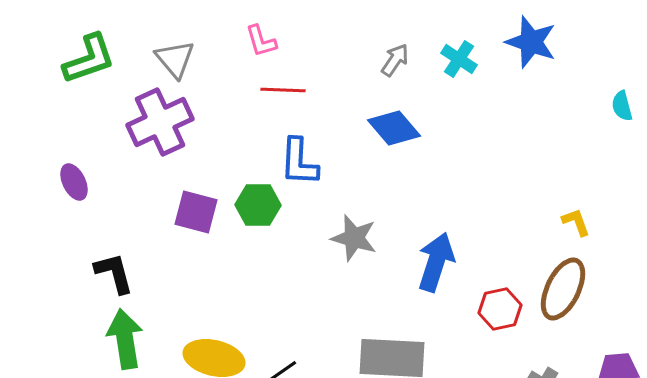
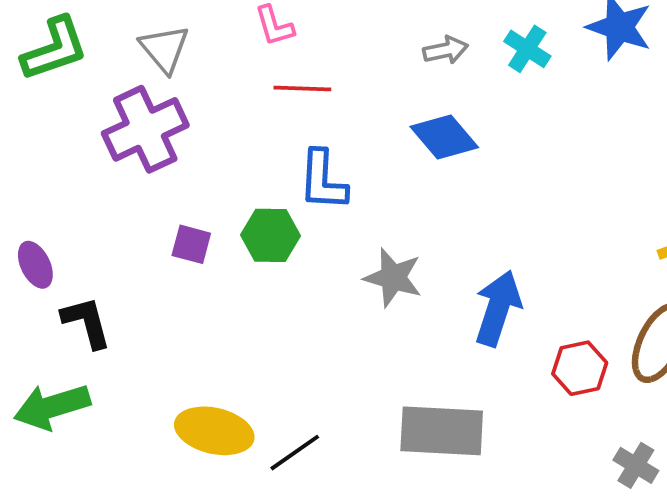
gray arrow: (395, 60) -> (446, 50), turned 44
purple ellipse: (74, 182) -> (35, 265), moved
purple square: (196, 212) -> (191, 244), size x0.7
green arrow: (125, 339) -> (52, 407), moved, turned -98

